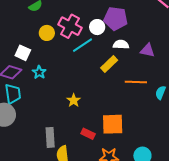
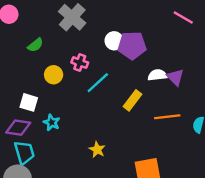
pink cross: (70, 26) -> (80, 63), size x0.6
white circle: (97, 27) -> (114, 41), moved
white semicircle: (121, 45) -> (157, 75), moved
purple triangle: (147, 50) -> (175, 77), turned 42

